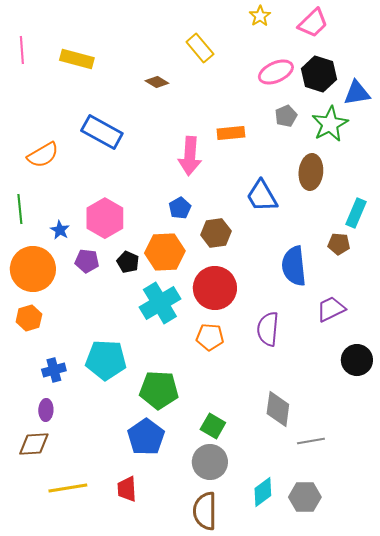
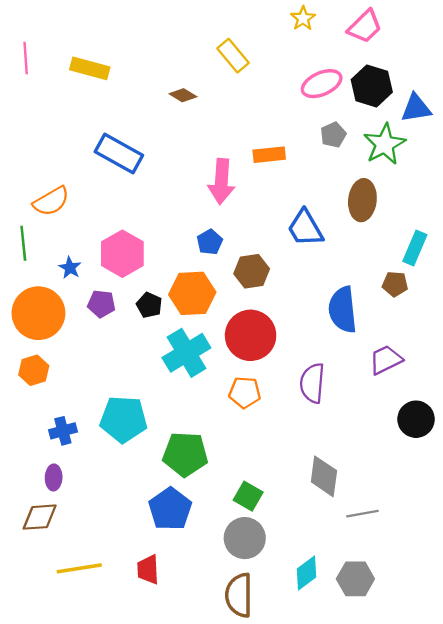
orange semicircle: (43, 155) -> (51, 201), moved

